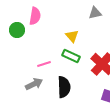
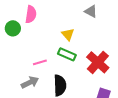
gray triangle: (95, 13) -> (91, 11), turned 40

